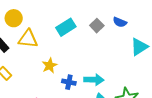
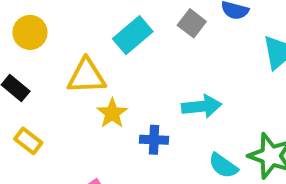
yellow triangle: (28, 39) -> (86, 76), moved
cyan arrow: (94, 80) -> (202, 106), moved

